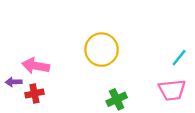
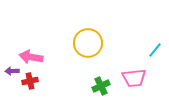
pink trapezoid: (172, 90) -> (134, 78), moved

